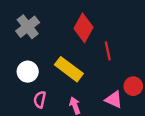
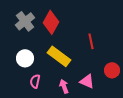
red diamond: (83, 28) -> (51, 22), moved
pink triangle: (114, 100) -> (87, 81), moved

